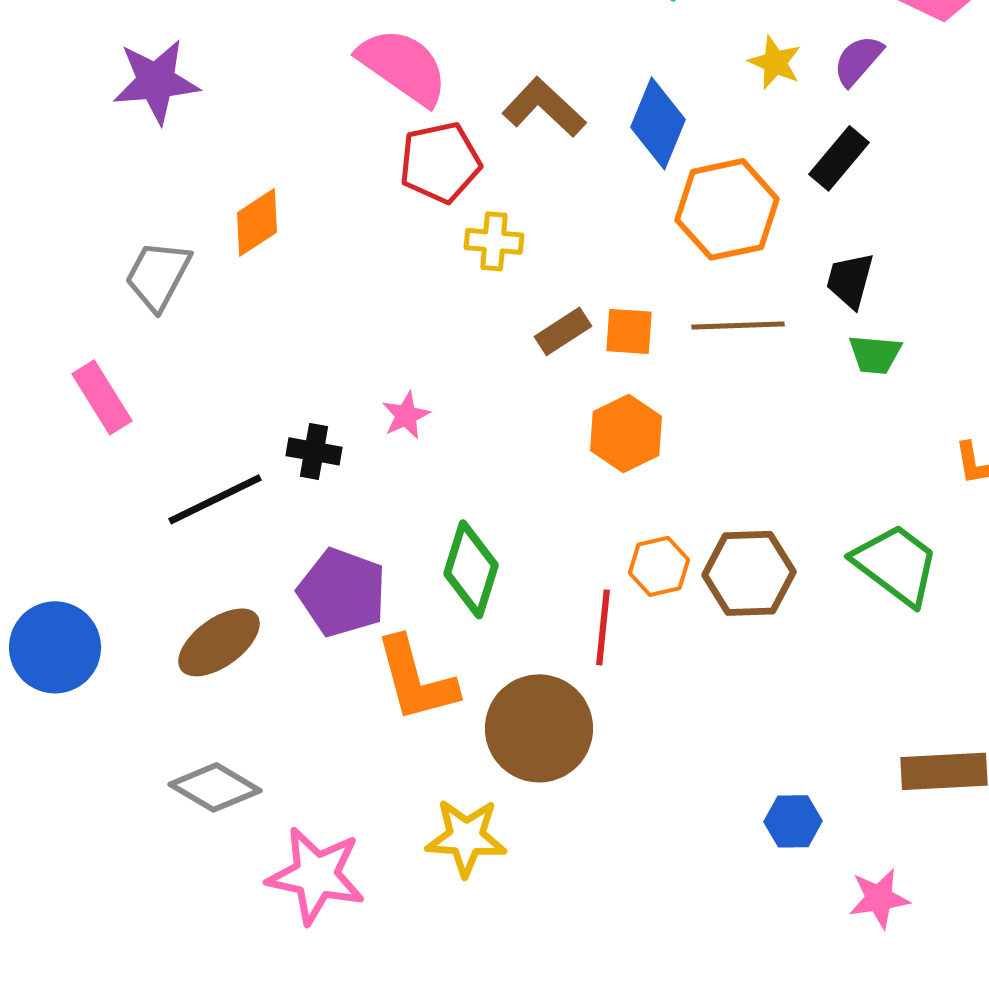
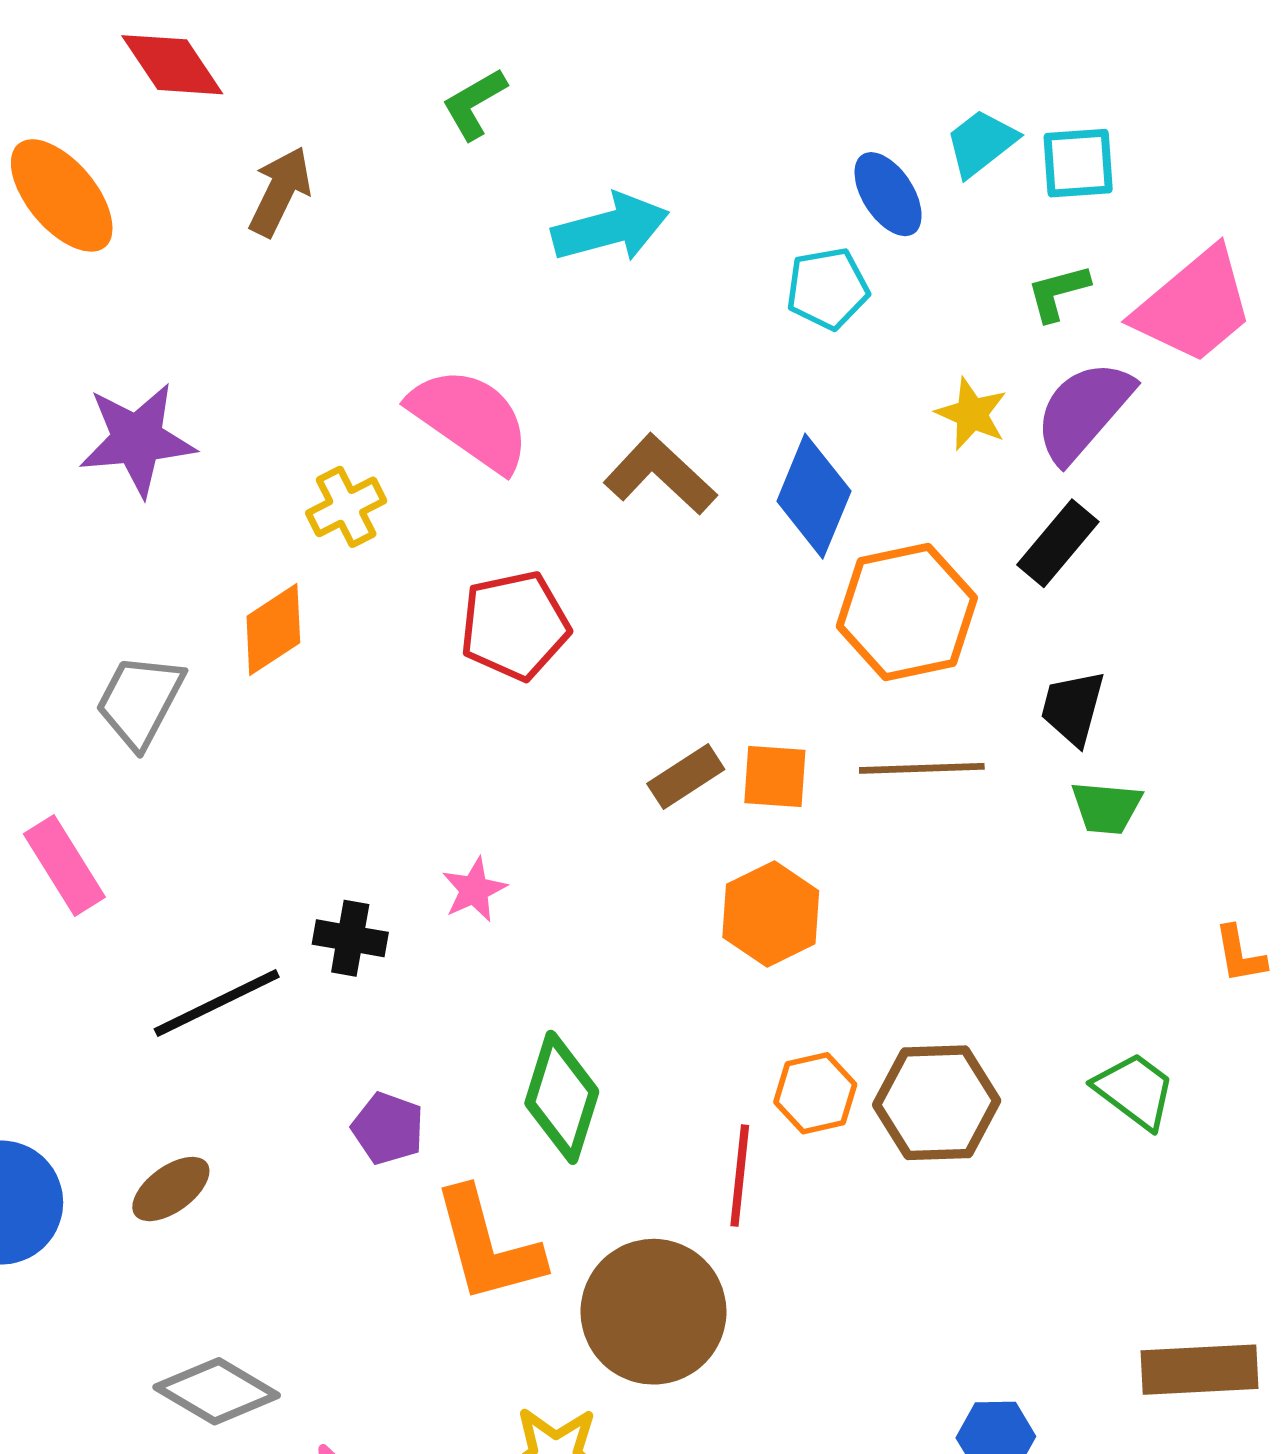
purple semicircle: (858, 60) -> (1084, 411), size x1.5
red pentagon: (440, 162) -> (515, 626), moved
yellow cross: (494, 241) -> (346, 507), moved, turned -32
green trapezoid: (896, 564) -> (1135, 1091), size x0.7
purple pentagon: (342, 592) -> (388, 1128), size x0.6
brown ellipse: (219, 642) -> (171, 1189), moved, size x0.7

